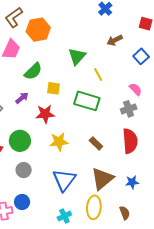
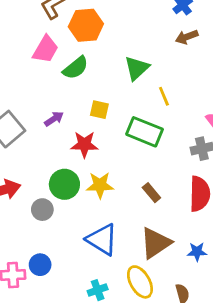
brown arrow: (115, 40) -> (187, 37), moved
green semicircle: (33, 71) -> (76, 68), moved
green circle: (20, 141) -> (64, 184), moved
gray circle: (24, 170) -> (42, 210), moved
blue triangle: (64, 180) -> (102, 239), turned -40
yellow ellipse: (94, 207) -> (140, 282), turned -40

